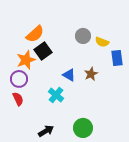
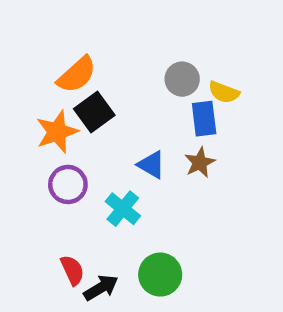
blue rectangle: (117, 58) -> (204, 119), moved
purple circle: (19, 79) -> (68, 184), moved
red semicircle: (18, 99) -> (72, 270), moved
green circle: (83, 128) -> (160, 275), moved

